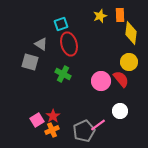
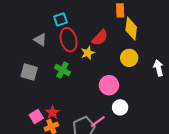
yellow star: (100, 16) -> (88, 53), moved
gray square: (30, 62) -> (29, 72), moved
red semicircle: (121, 79) -> (100, 38), moved, turned 84
pink circle: (101, 81) -> (109, 85), moved

